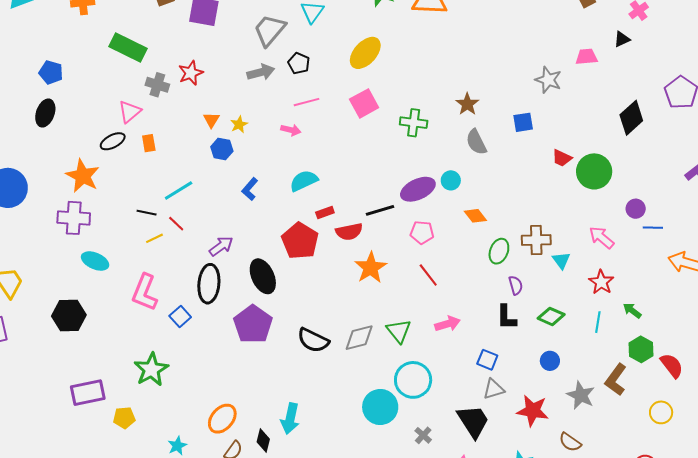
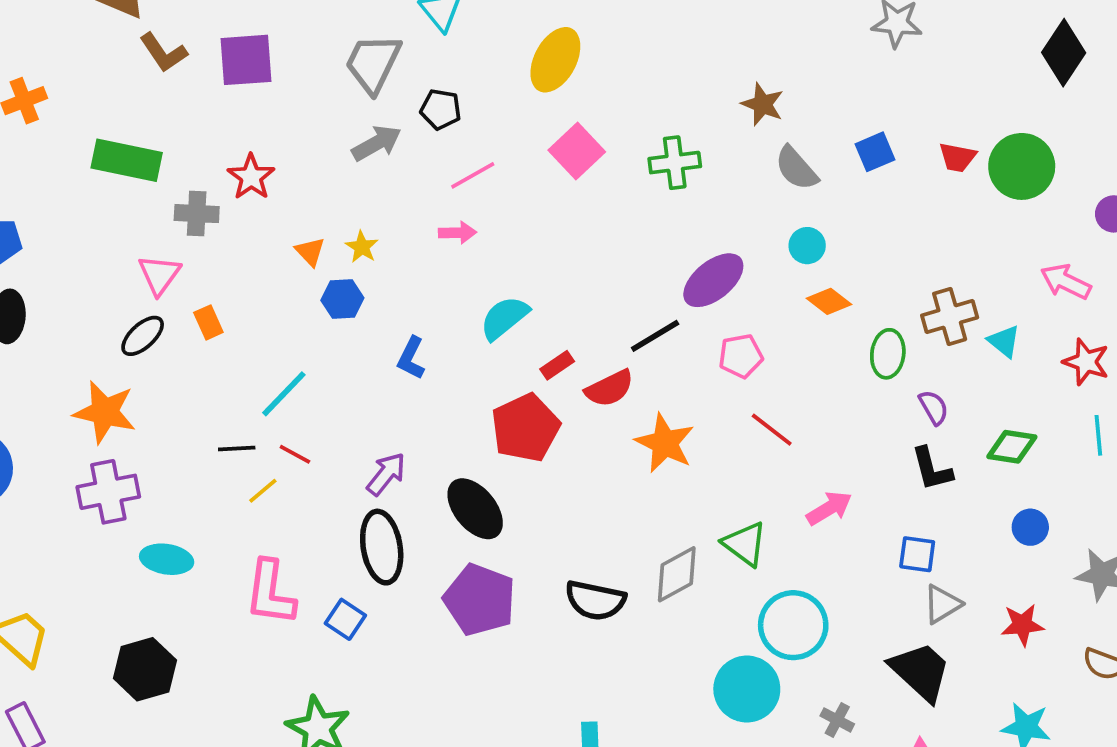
blue square: (523, 122) -> (875, 152), moved
cyan circle: (451, 180) -> (807, 246), moved
red pentagon: (300, 241) -> (526, 428), turned 30
red star: (533, 411) -> (1022, 625), size x0.7

